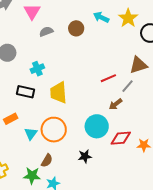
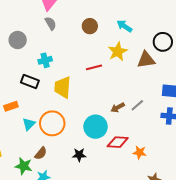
cyan arrow: (101, 17) -> (124, 26), moved
yellow star: (128, 18) -> (118, 52), moved
gray semicircle: (46, 32) -> (51, 23), moved, turned 72
brown triangle: (138, 65) -> (146, 60), moved
red line: (108, 78) -> (94, 67), moved
gray line: (127, 86) -> (137, 105), moved

